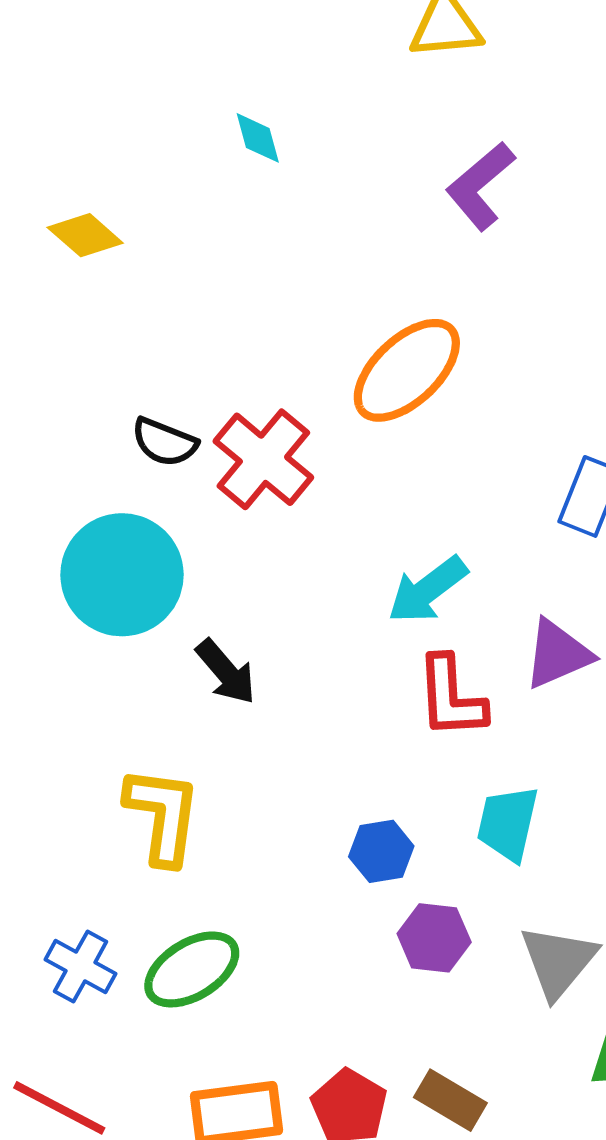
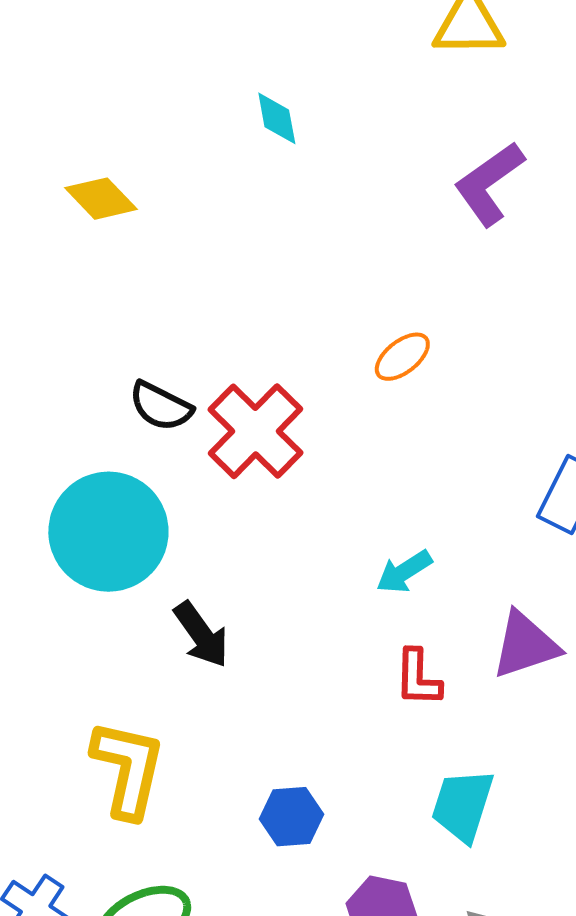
orange ellipse: (407, 370) -> (402, 357), size x0.5
cyan arrow: (427, 590) -> (404, 572), size x0.7
red L-shape: (451, 697) -> (418, 678), size x0.7
blue hexagon: (381, 851) -> (292, 817), moved

